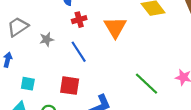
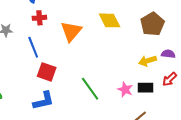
red square: (70, 86) -> (47, 72), moved

